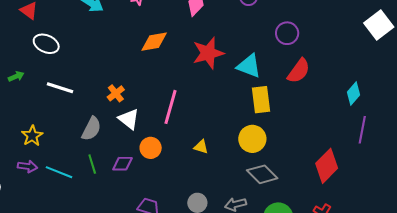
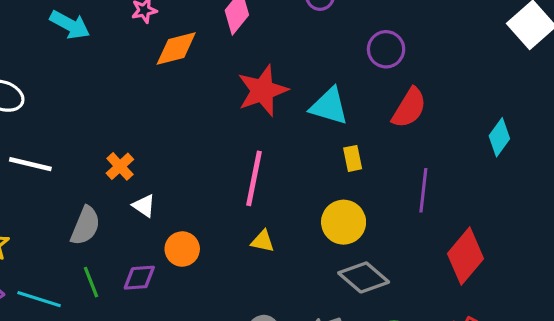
orange diamond: (154, 42) -> (176, 48), moved
yellow rectangle: (261, 100) -> (353, 158), size x0.6
pink line: (171, 107) -> (254, 178), moved
white triangle: (129, 119) -> (144, 206), size x0.7
purple line: (362, 130) -> (423, 190), moved

